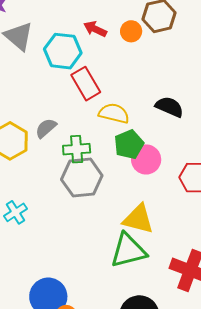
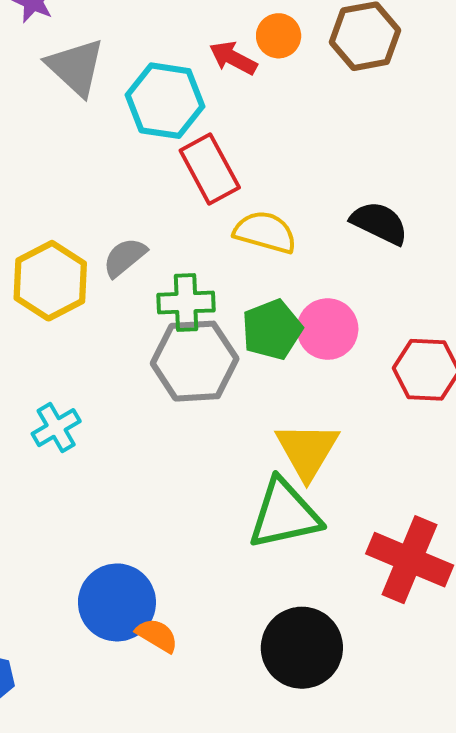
orange circle: (131, 31) -> (279, 36), moved
green pentagon: (129, 144) -> (272, 330), moved
yellow triangle: (138, 219) -> (307, 451), turned 44

